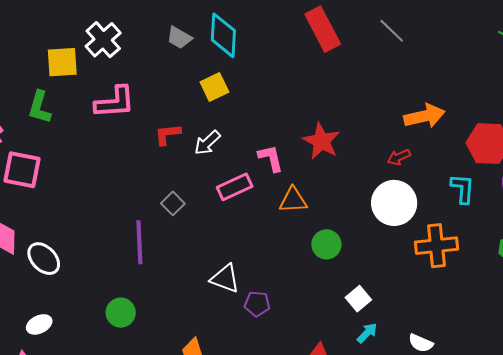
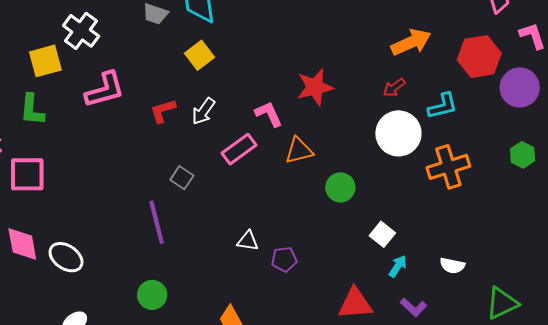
red star: (321, 141) -> (315, 87), turned -30
cyan L-shape: (463, 189) -> (443, 106), moved, turned 84
white triangle: (225, 279) -> (248, 241), size x0.7

